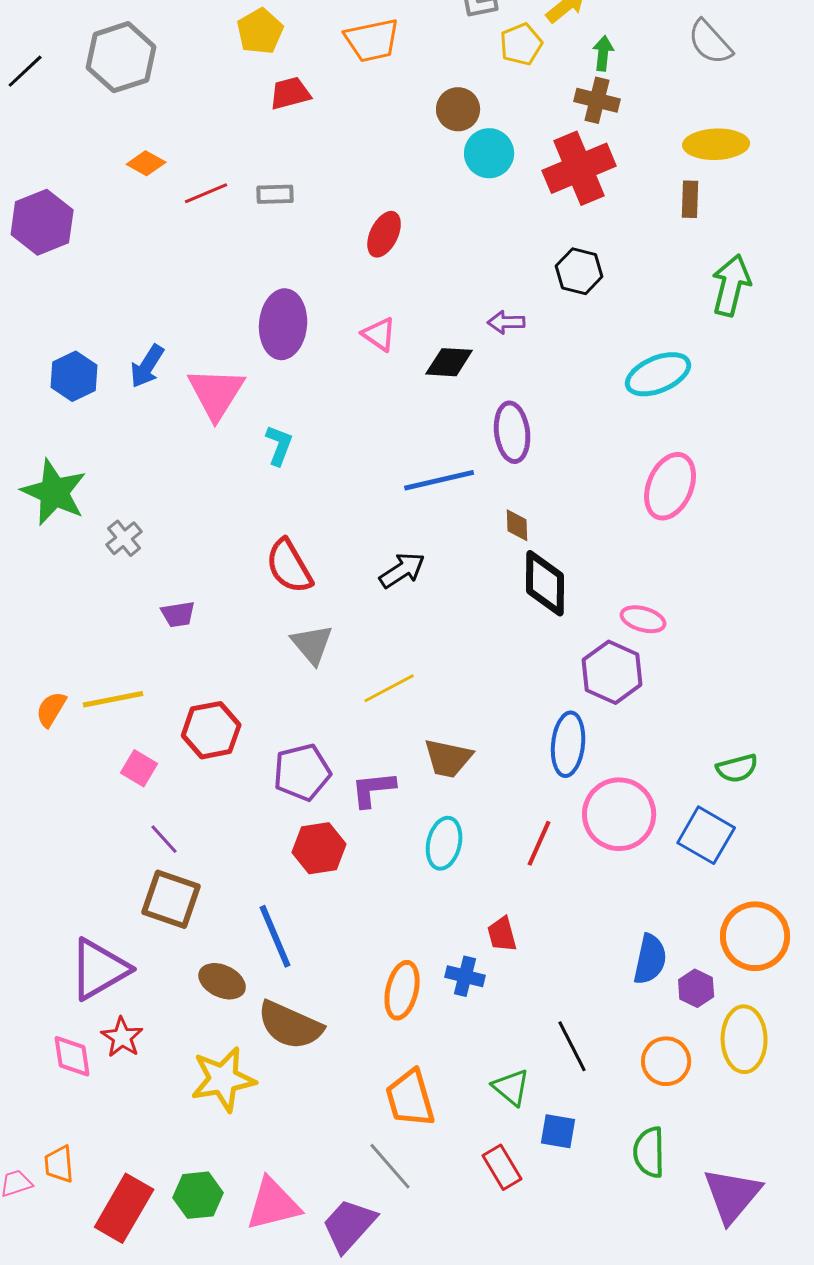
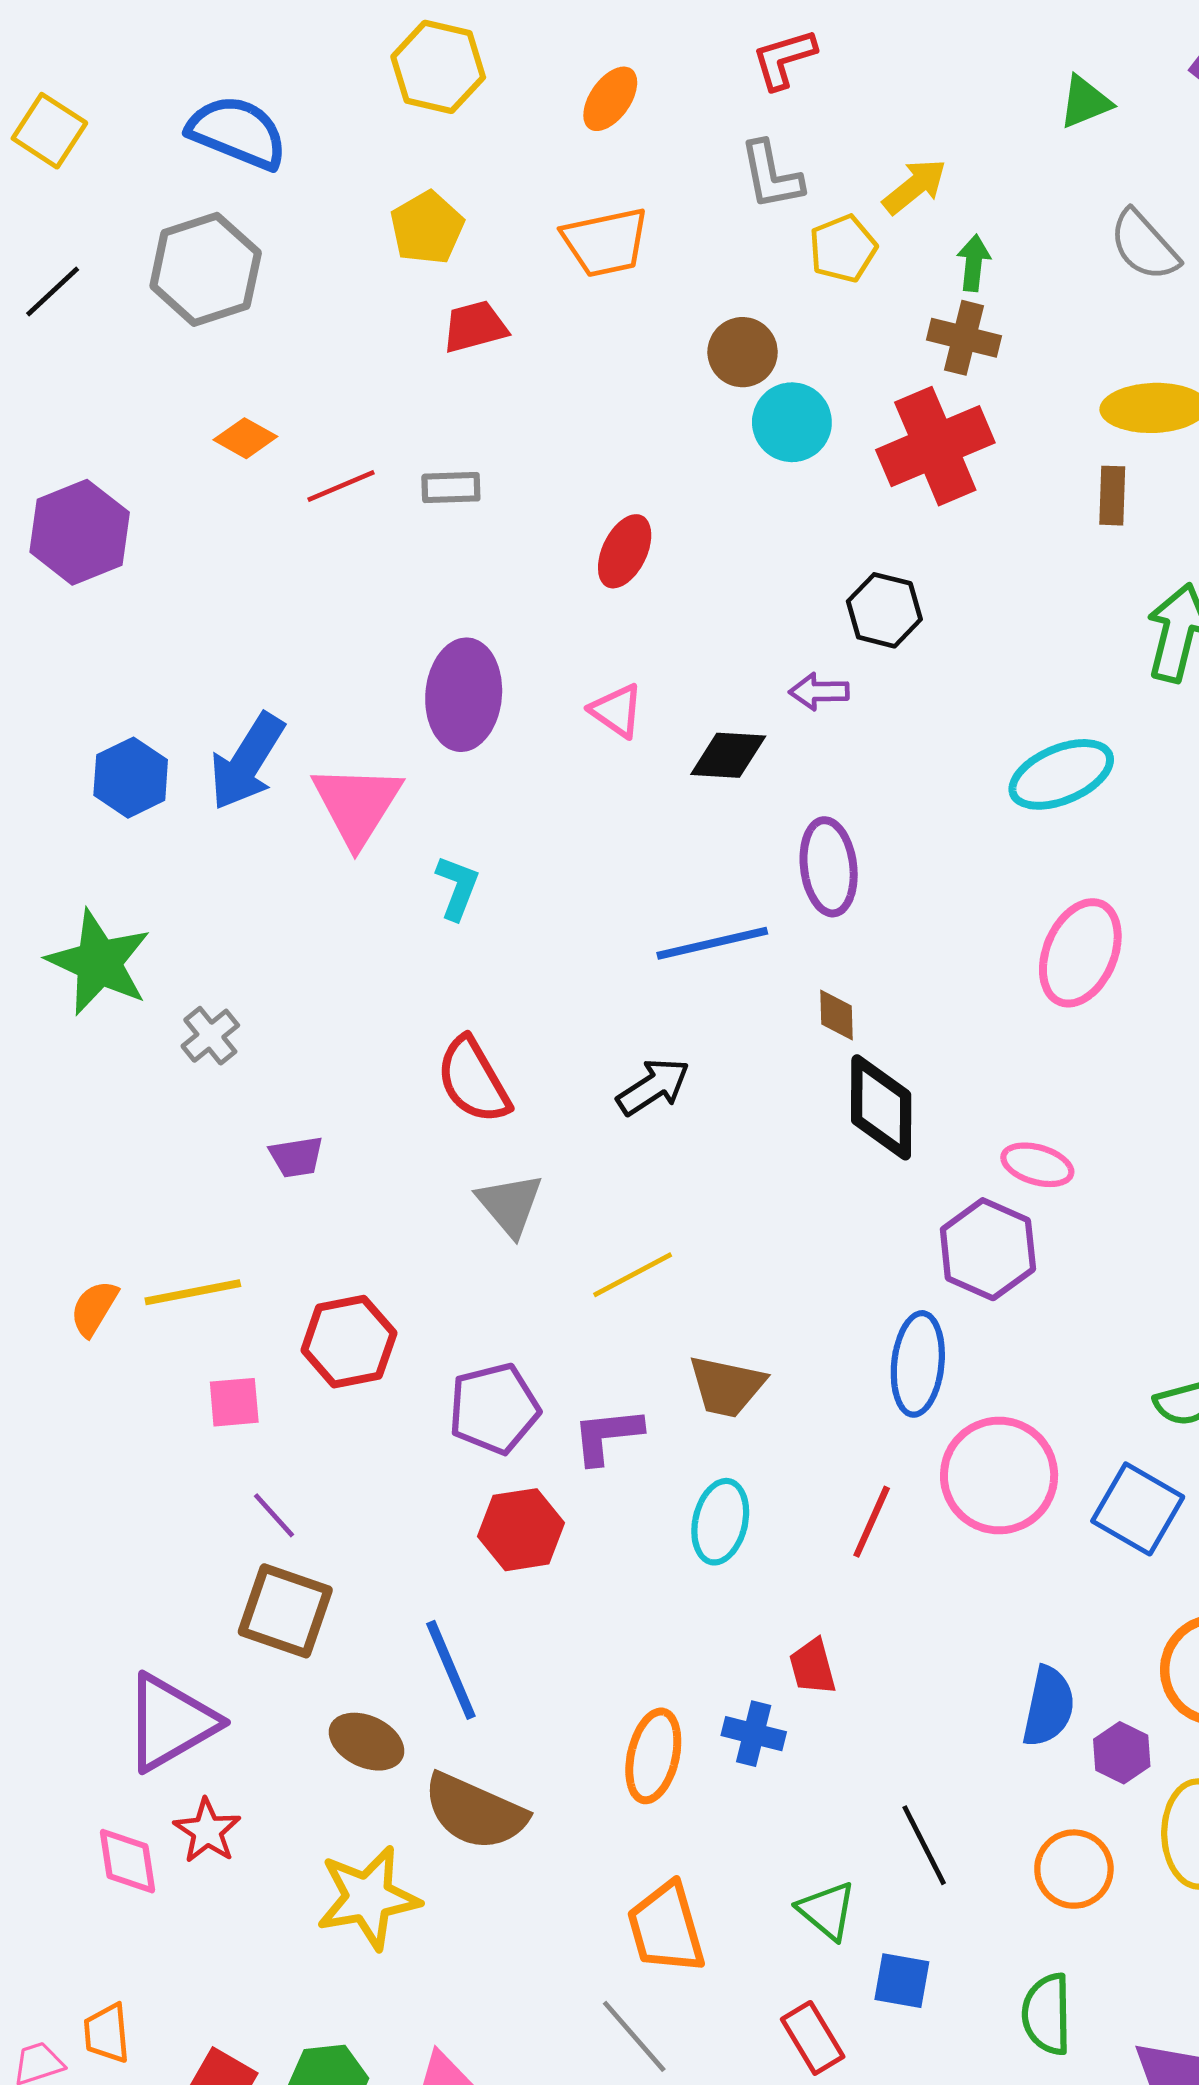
black hexagon: (579, 271) -> (884, 610), moved
blue arrow: (147, 366) -> (247, 762), size x1.4
pink square: (139, 768) -> (234, 1402), turned -36

